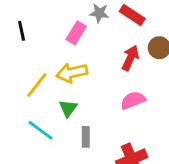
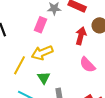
pink semicircle: (133, 100) -> (87, 65), turned -102

